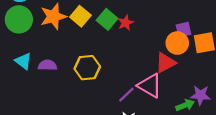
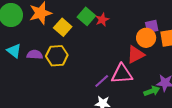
yellow square: (80, 16) -> (63, 27), moved
yellow hexagon: (87, 68) -> (57, 56), moved
pink triangle: (150, 86) -> (122, 74), turned -35

